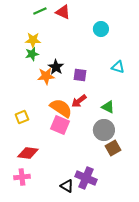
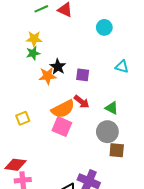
red arrow: (79, 101) -> (82, 102), turned -105
orange semicircle: (61, 108) -> (63, 109), turned 120
brown square: (113, 148) -> (117, 150), turned 35
red diamond: (28, 153) -> (15, 165), moved

